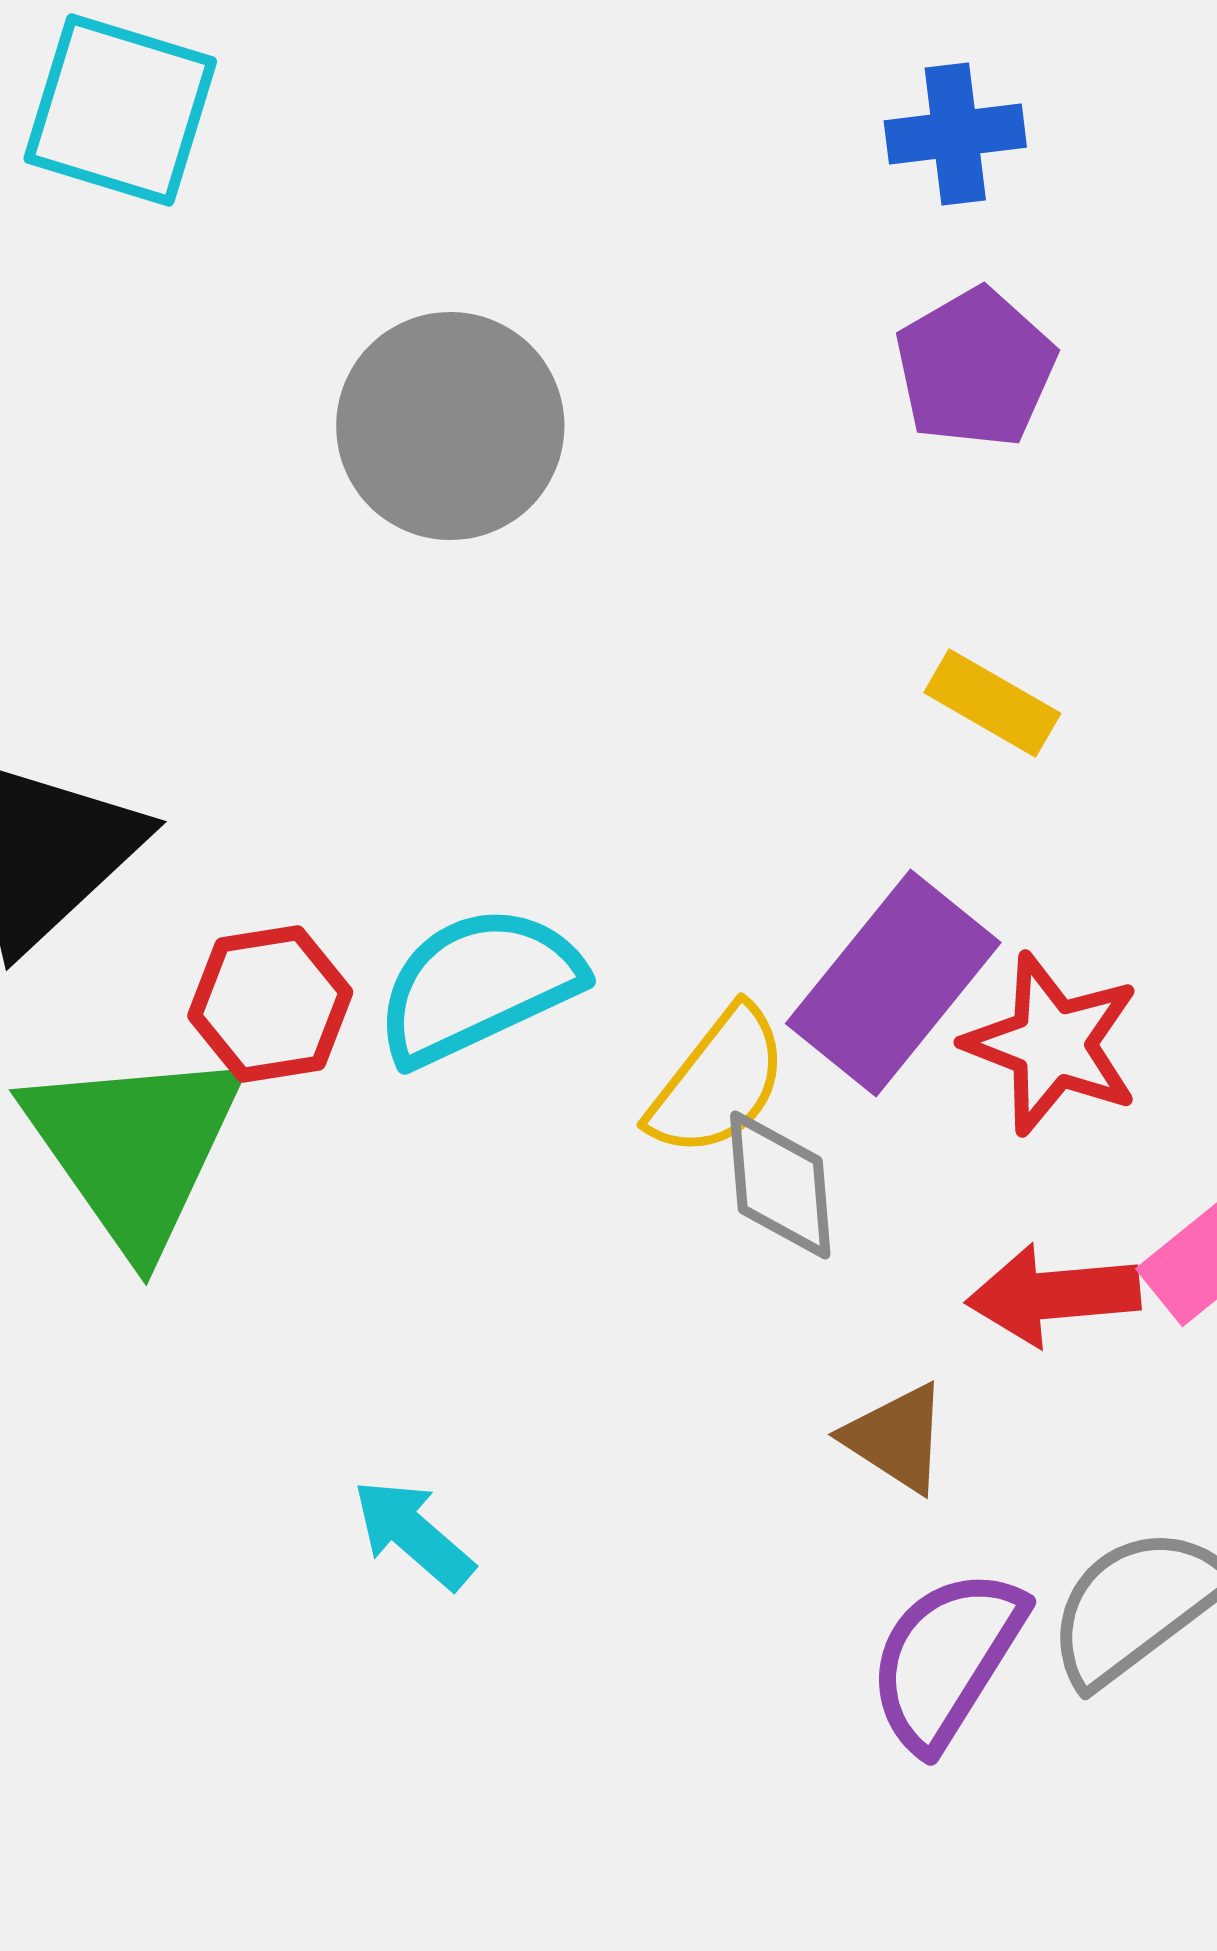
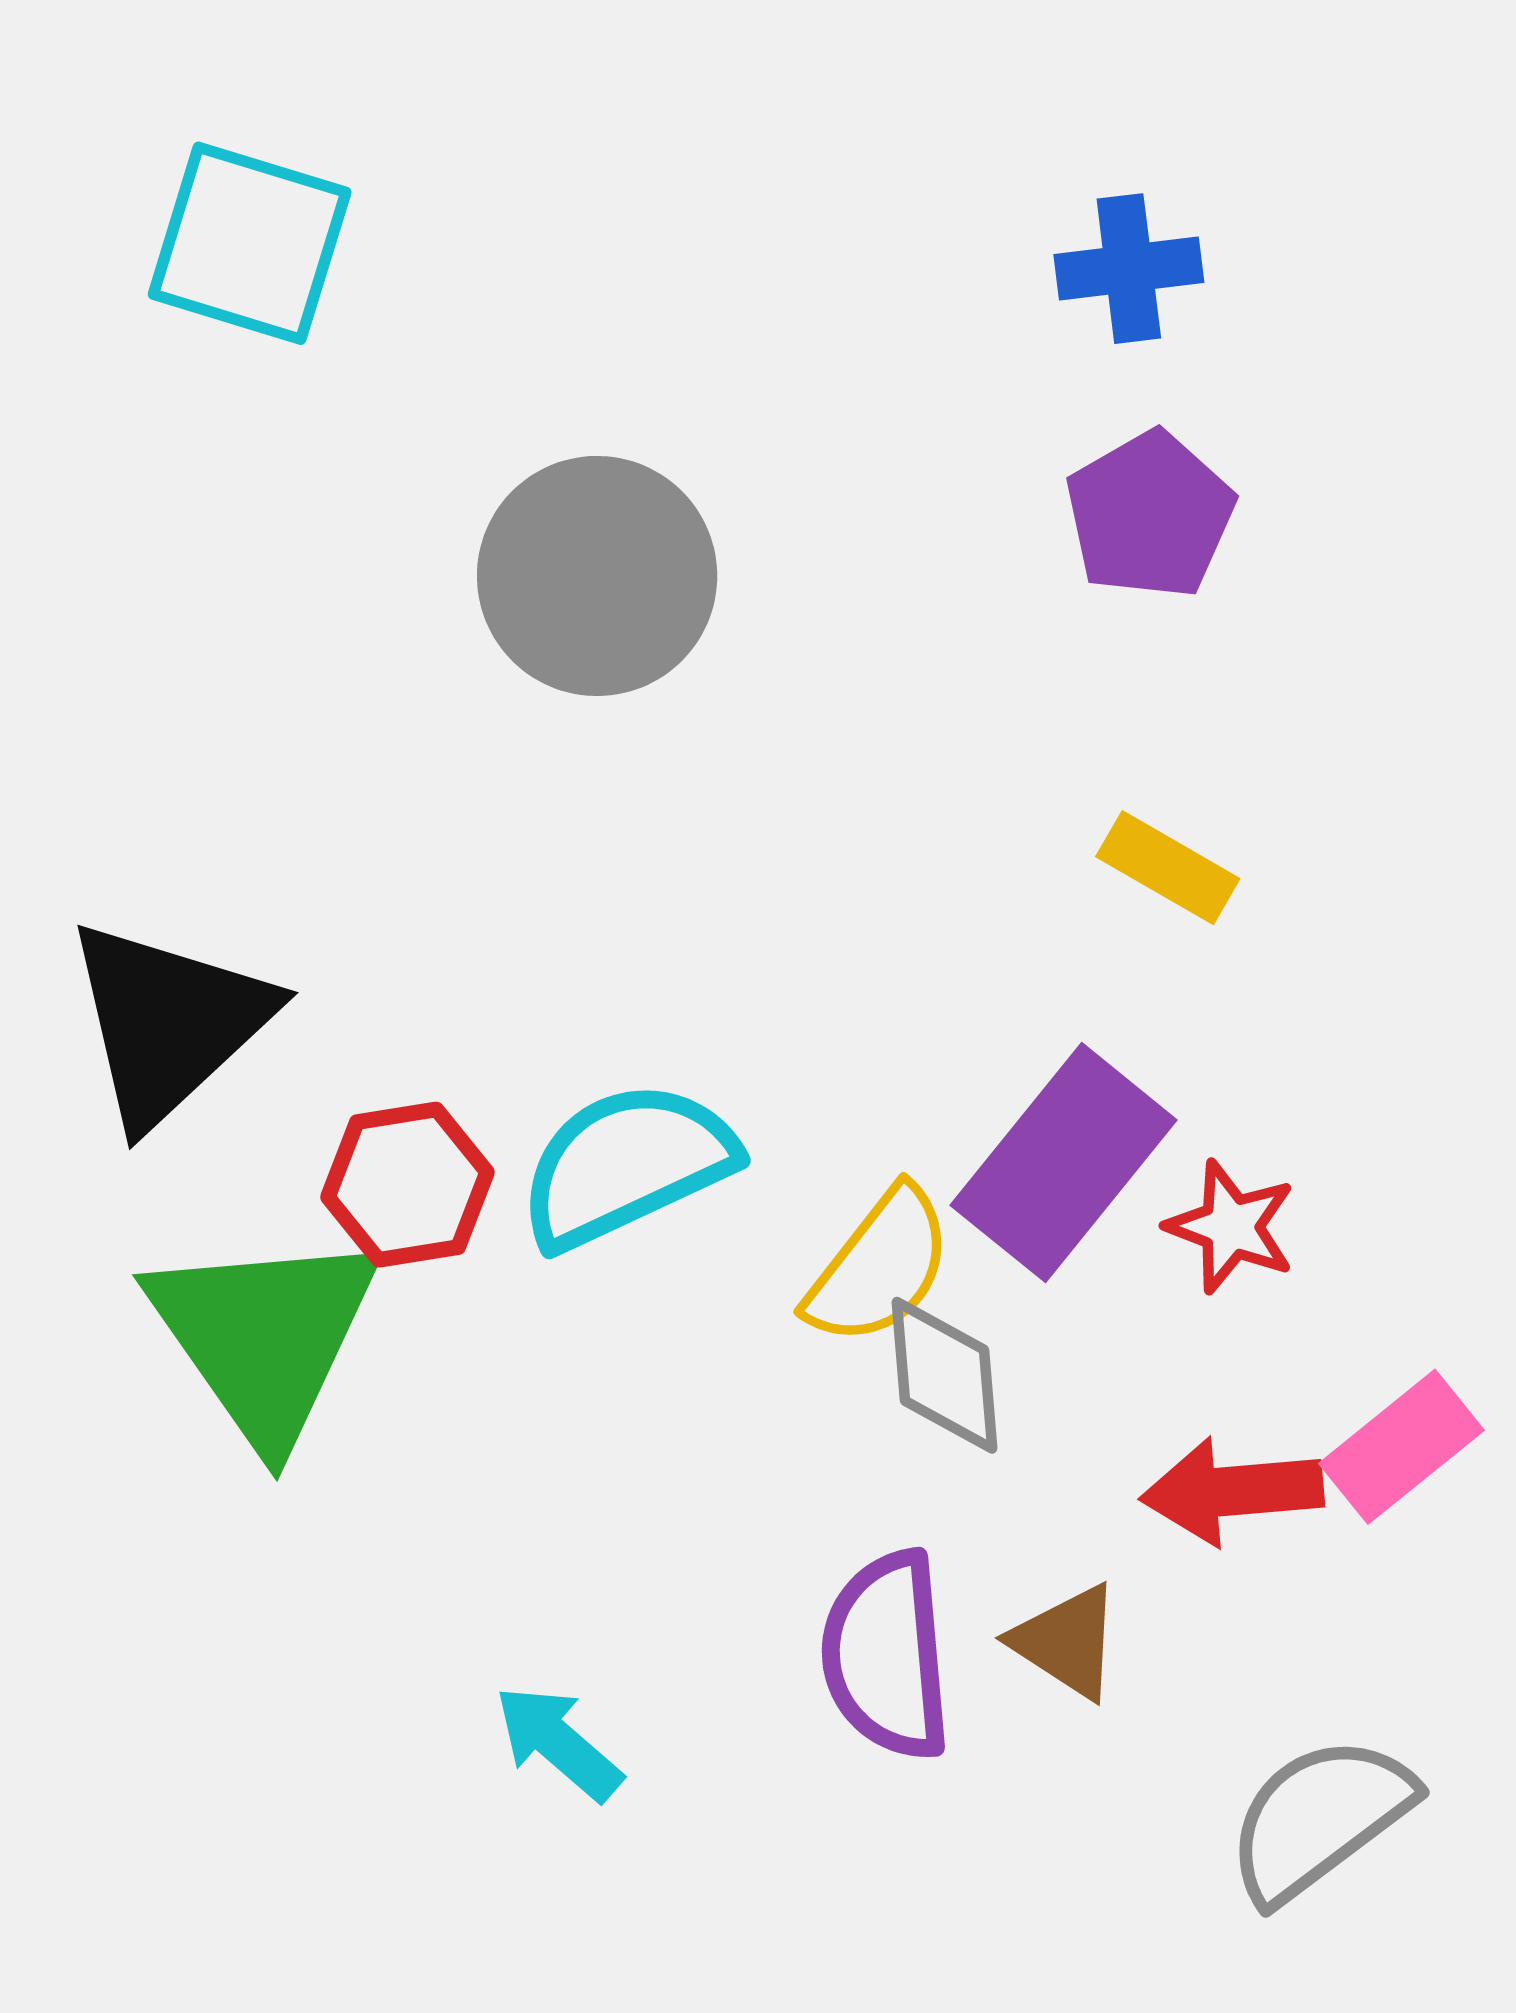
red star: (1052, 1044) -> (1231, 1227), size x0.7
purple semicircle: (946, 1659) -> (887, 1655), moved, turned -37

